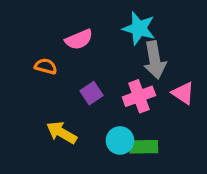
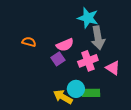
pink semicircle: (79, 39) -> (65, 45), moved
pink triangle: (183, 93) -> (113, 68), moved
yellow arrow: (62, 133) -> (63, 97), moved

